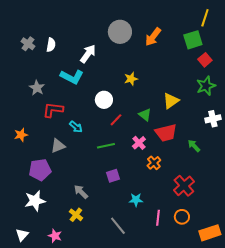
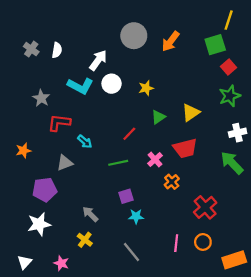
white circle: (104, 100) -> (112, 84), moved
green triangle: (145, 115) -> (158, 117), moved, turned 48
green arrow: (194, 146) -> (232, 163), moved, size x1.6
cyan star: (136, 200) -> (136, 216), moved

